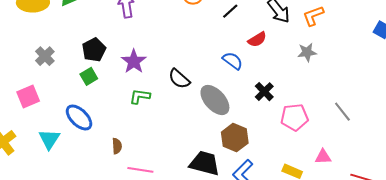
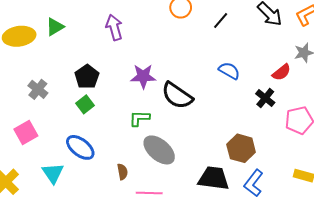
red semicircle: (257, 39) -> (281, 72), moved
purple star: (134, 61) -> (143, 76), moved, turned -30
black semicircle: (179, 79) -> (177, 96), size x1.4
gray ellipse: (215, 100) -> (159, 150), moved

